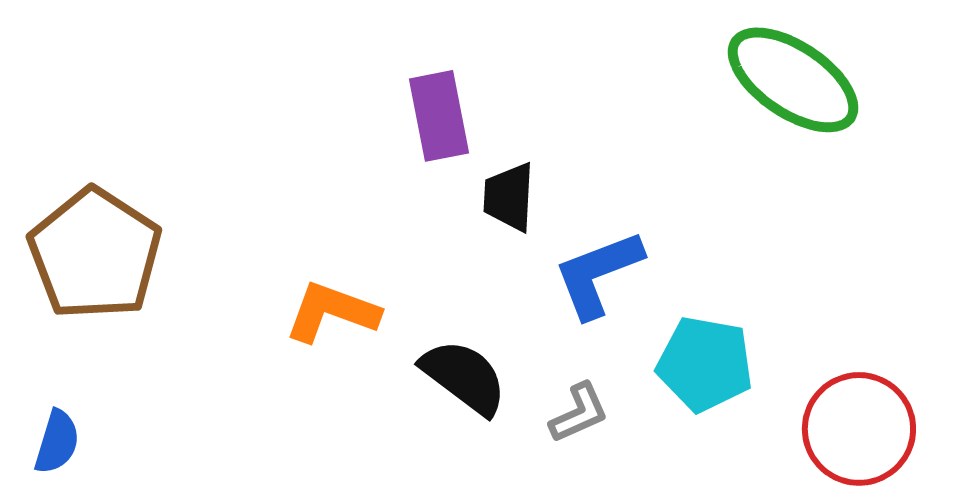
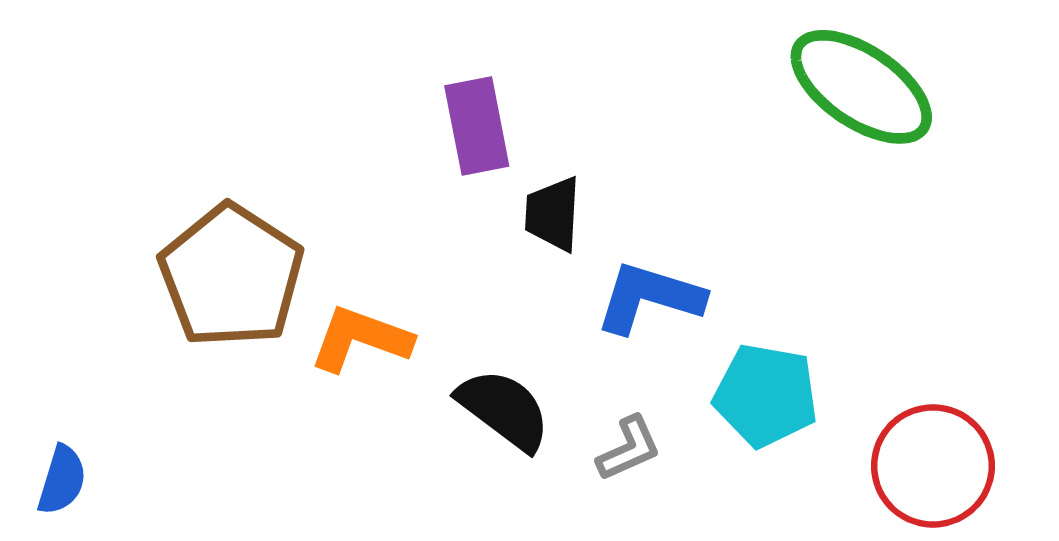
brown pentagon: (95, 254) -> (231, 276), moved
blue L-shape: (598, 274) -> (649, 298), turned 38

